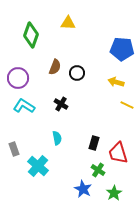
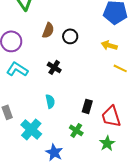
green cross: (98, 170) -> (76, 130), moved
blue star: (83, 189) -> (54, 152), moved
green star: (114, 193) -> (107, 143), moved

